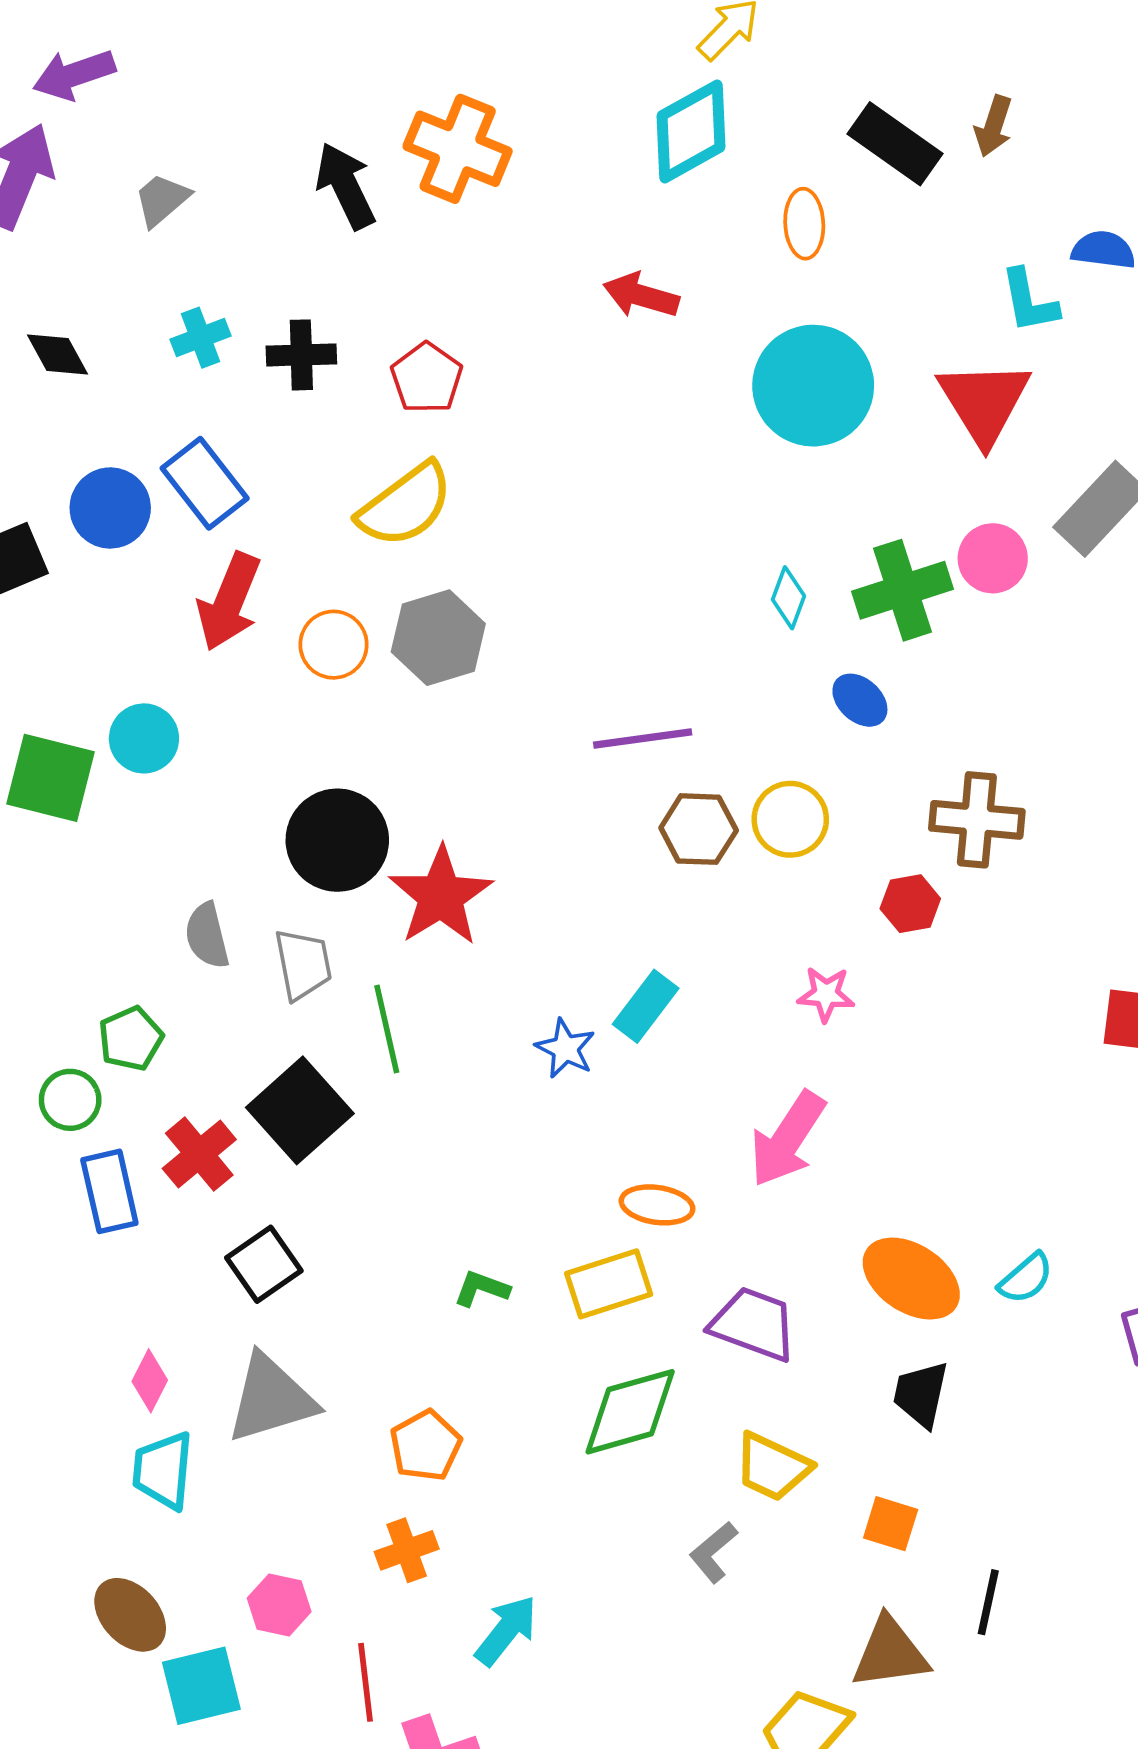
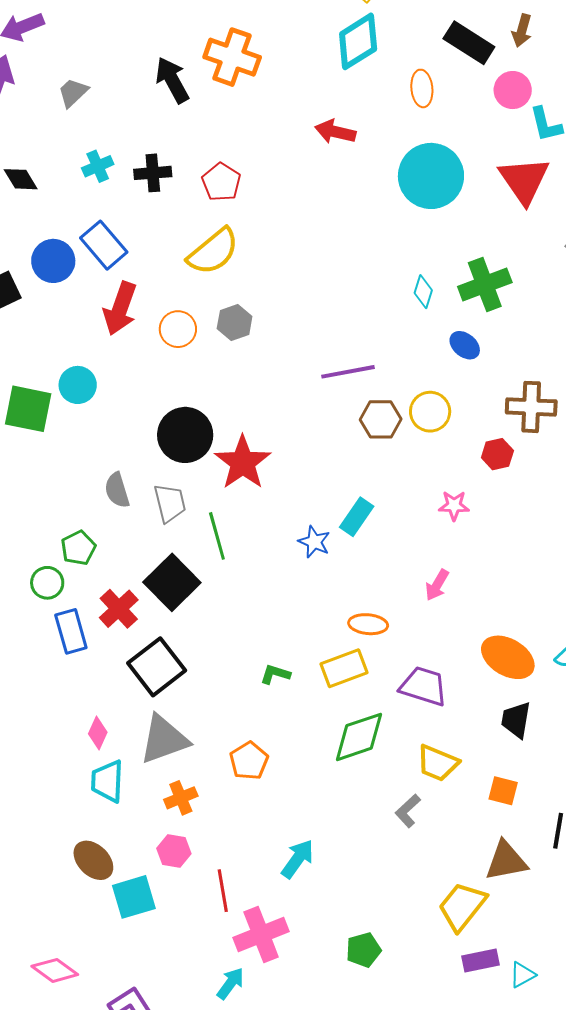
pink circle: (993, 558) -> (513, 90), moved
gray hexagon: (438, 638) -> (235, 323), size x0.7
pink arrow: (787, 1139) -> (437, 585), size x0.6
black square: (264, 1264) -> (157, 667), size x1.4
orange cross: (407, 1550) -> (181, 798), moved

